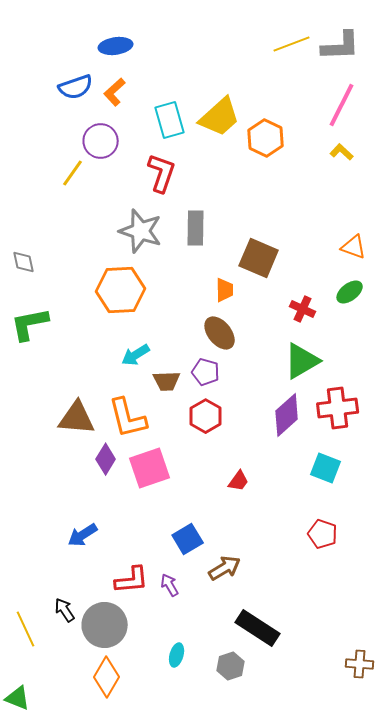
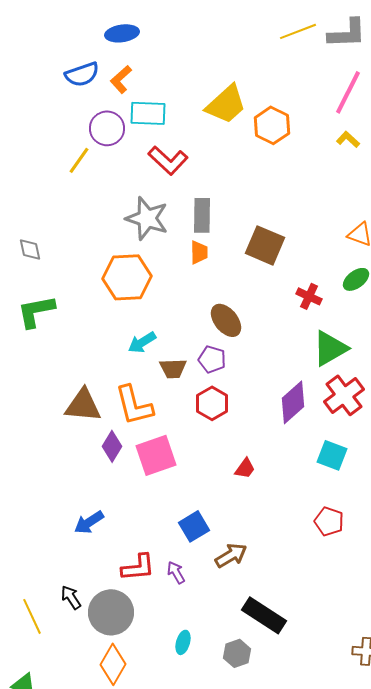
cyan rectangle: (170, 120) -> (148, 113), moved, turned -72
red L-shape: (162, 173) -> (168, 160), turned 114
orange trapezoid: (225, 290) -> (199, 252), moved
green triangle: (302, 361) -> (330, 348), moved
red cross: (338, 408) -> (344, 395), turned -30

